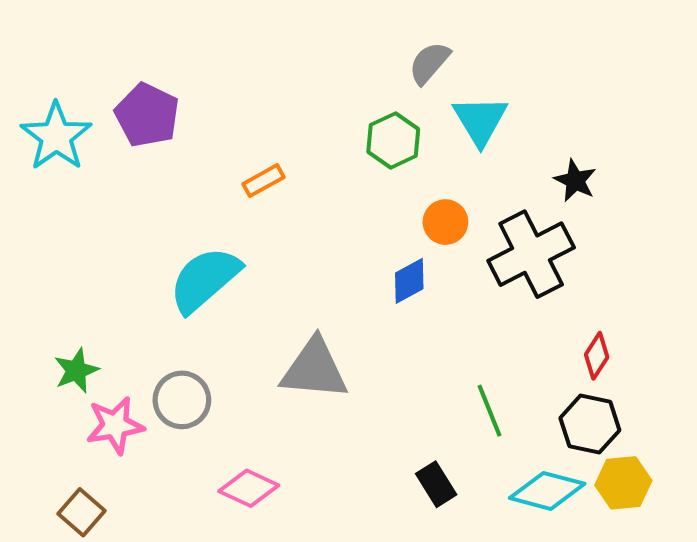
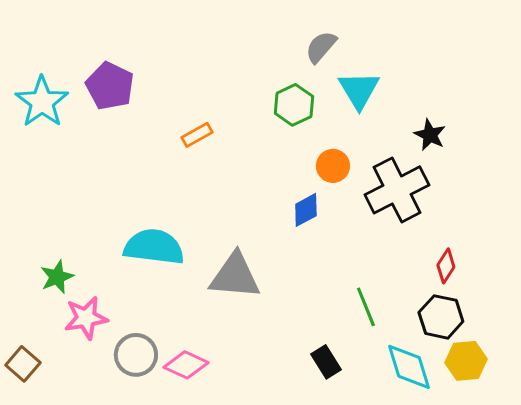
cyan semicircle: (205, 280) -> (154, 247), moved, turned 48
gray circle: (182, 400) -> (136, 355), moved
cyan diamond: (547, 491) -> (409, 367), turned 58
brown square: (82, 512) -> (23, 364), moved

